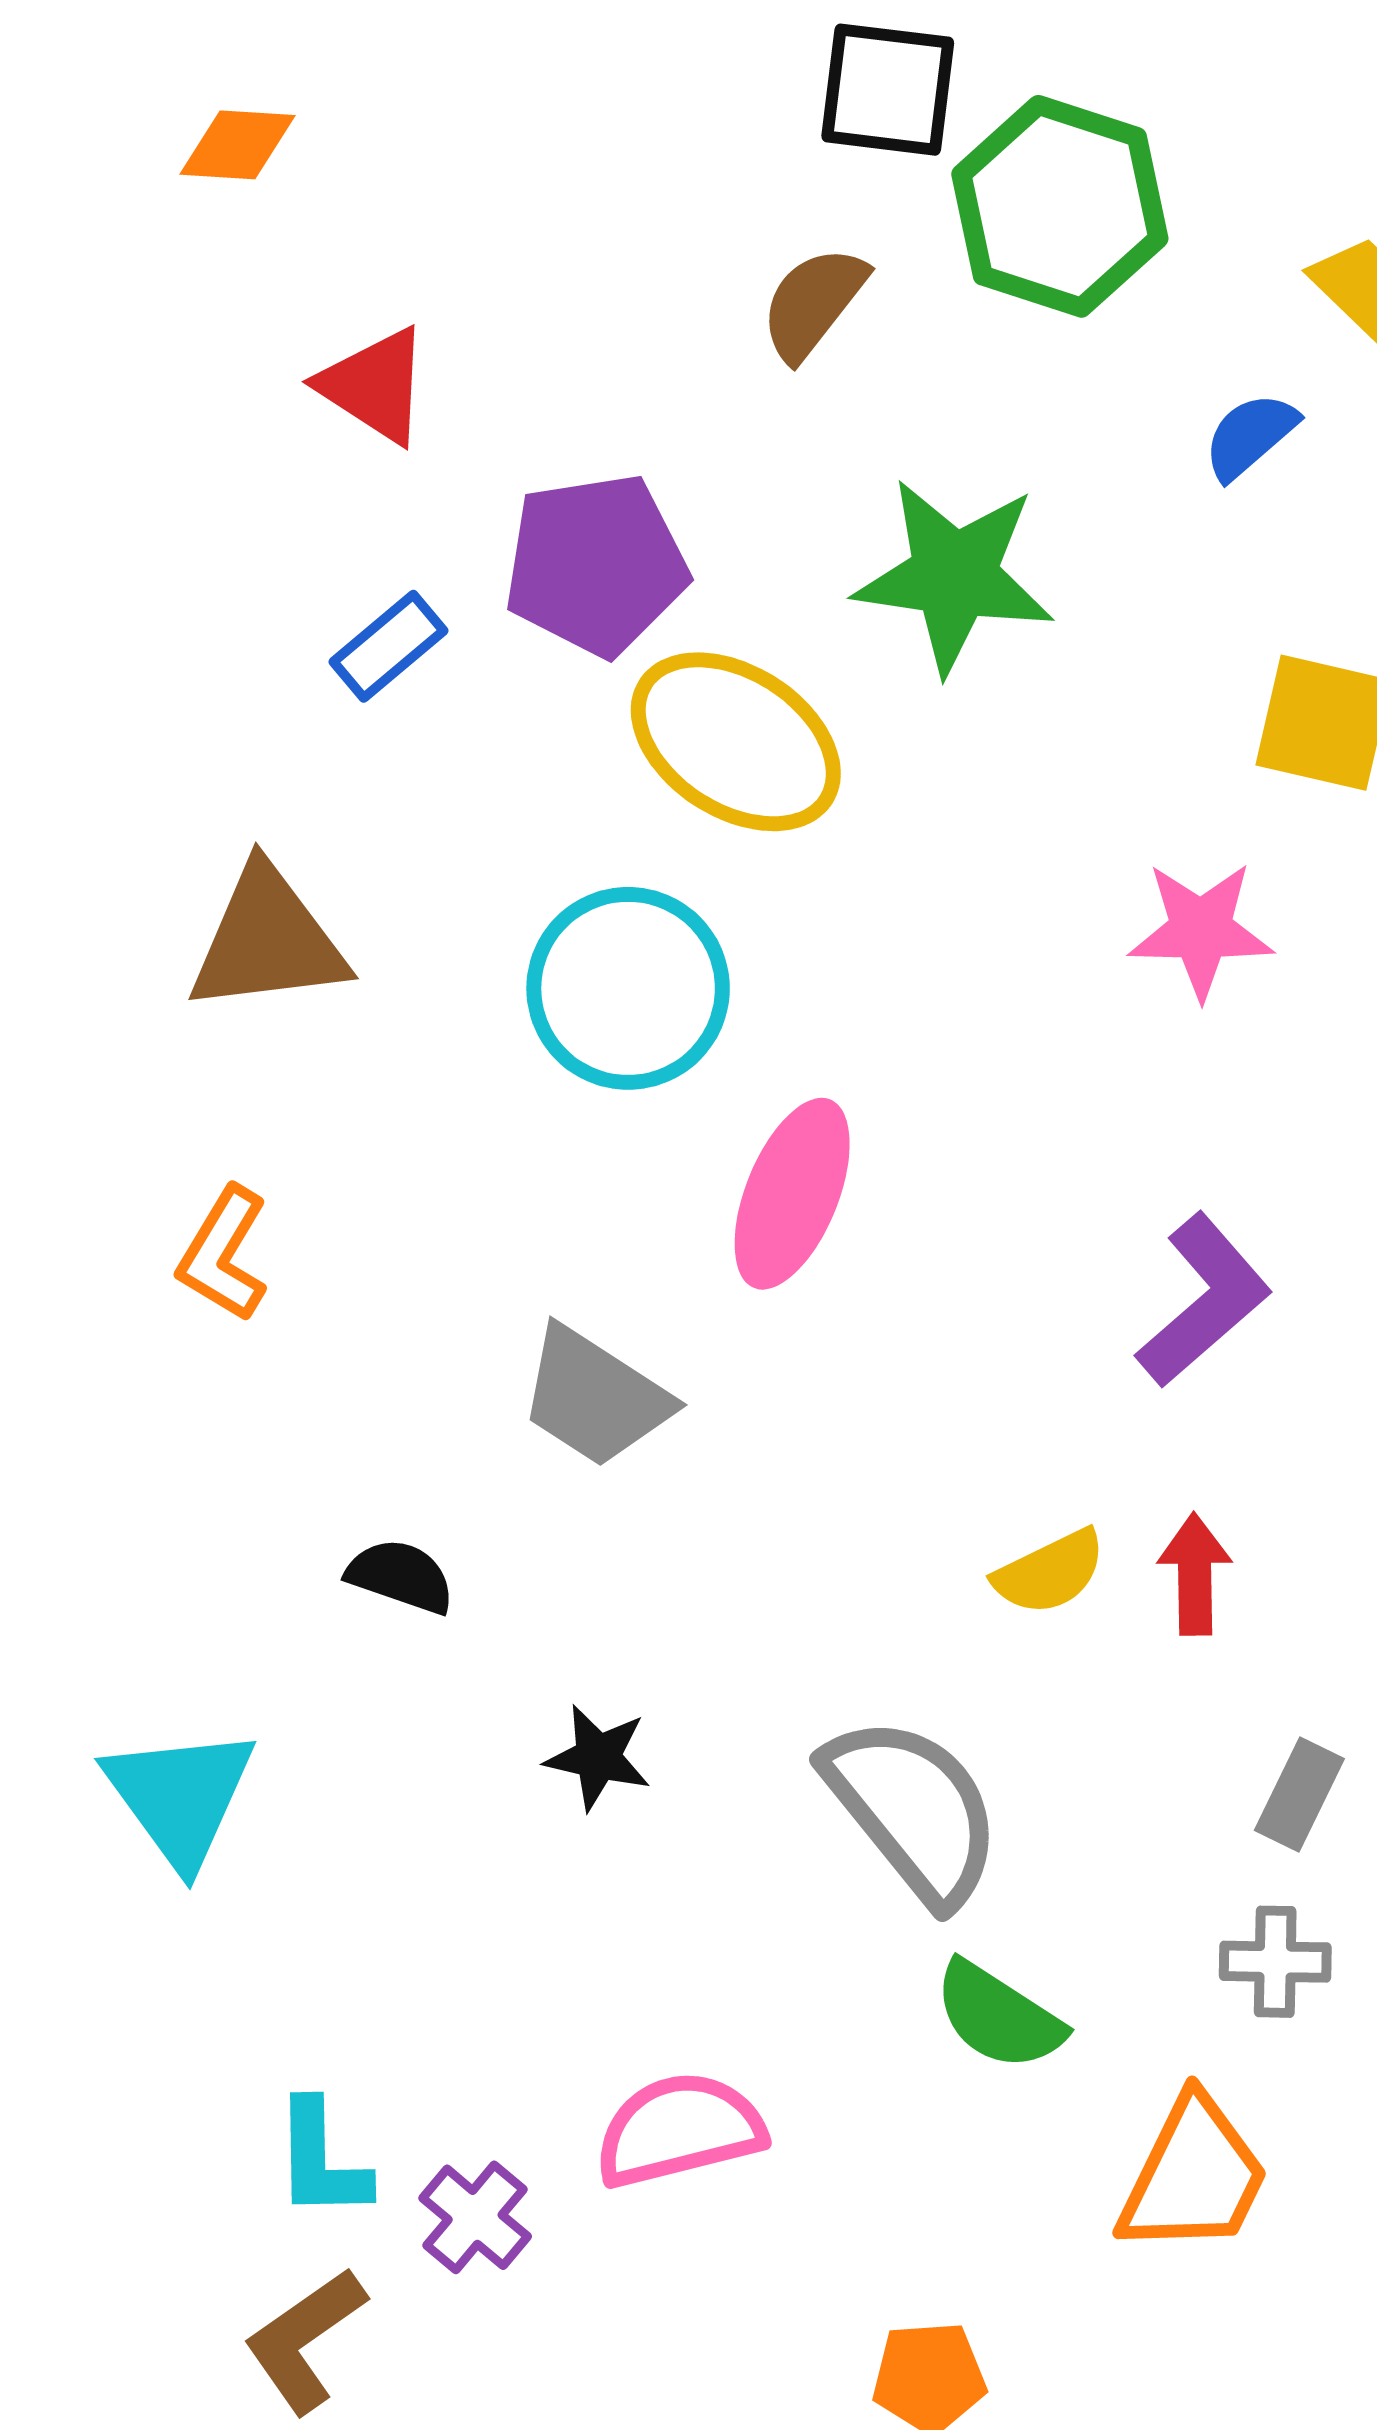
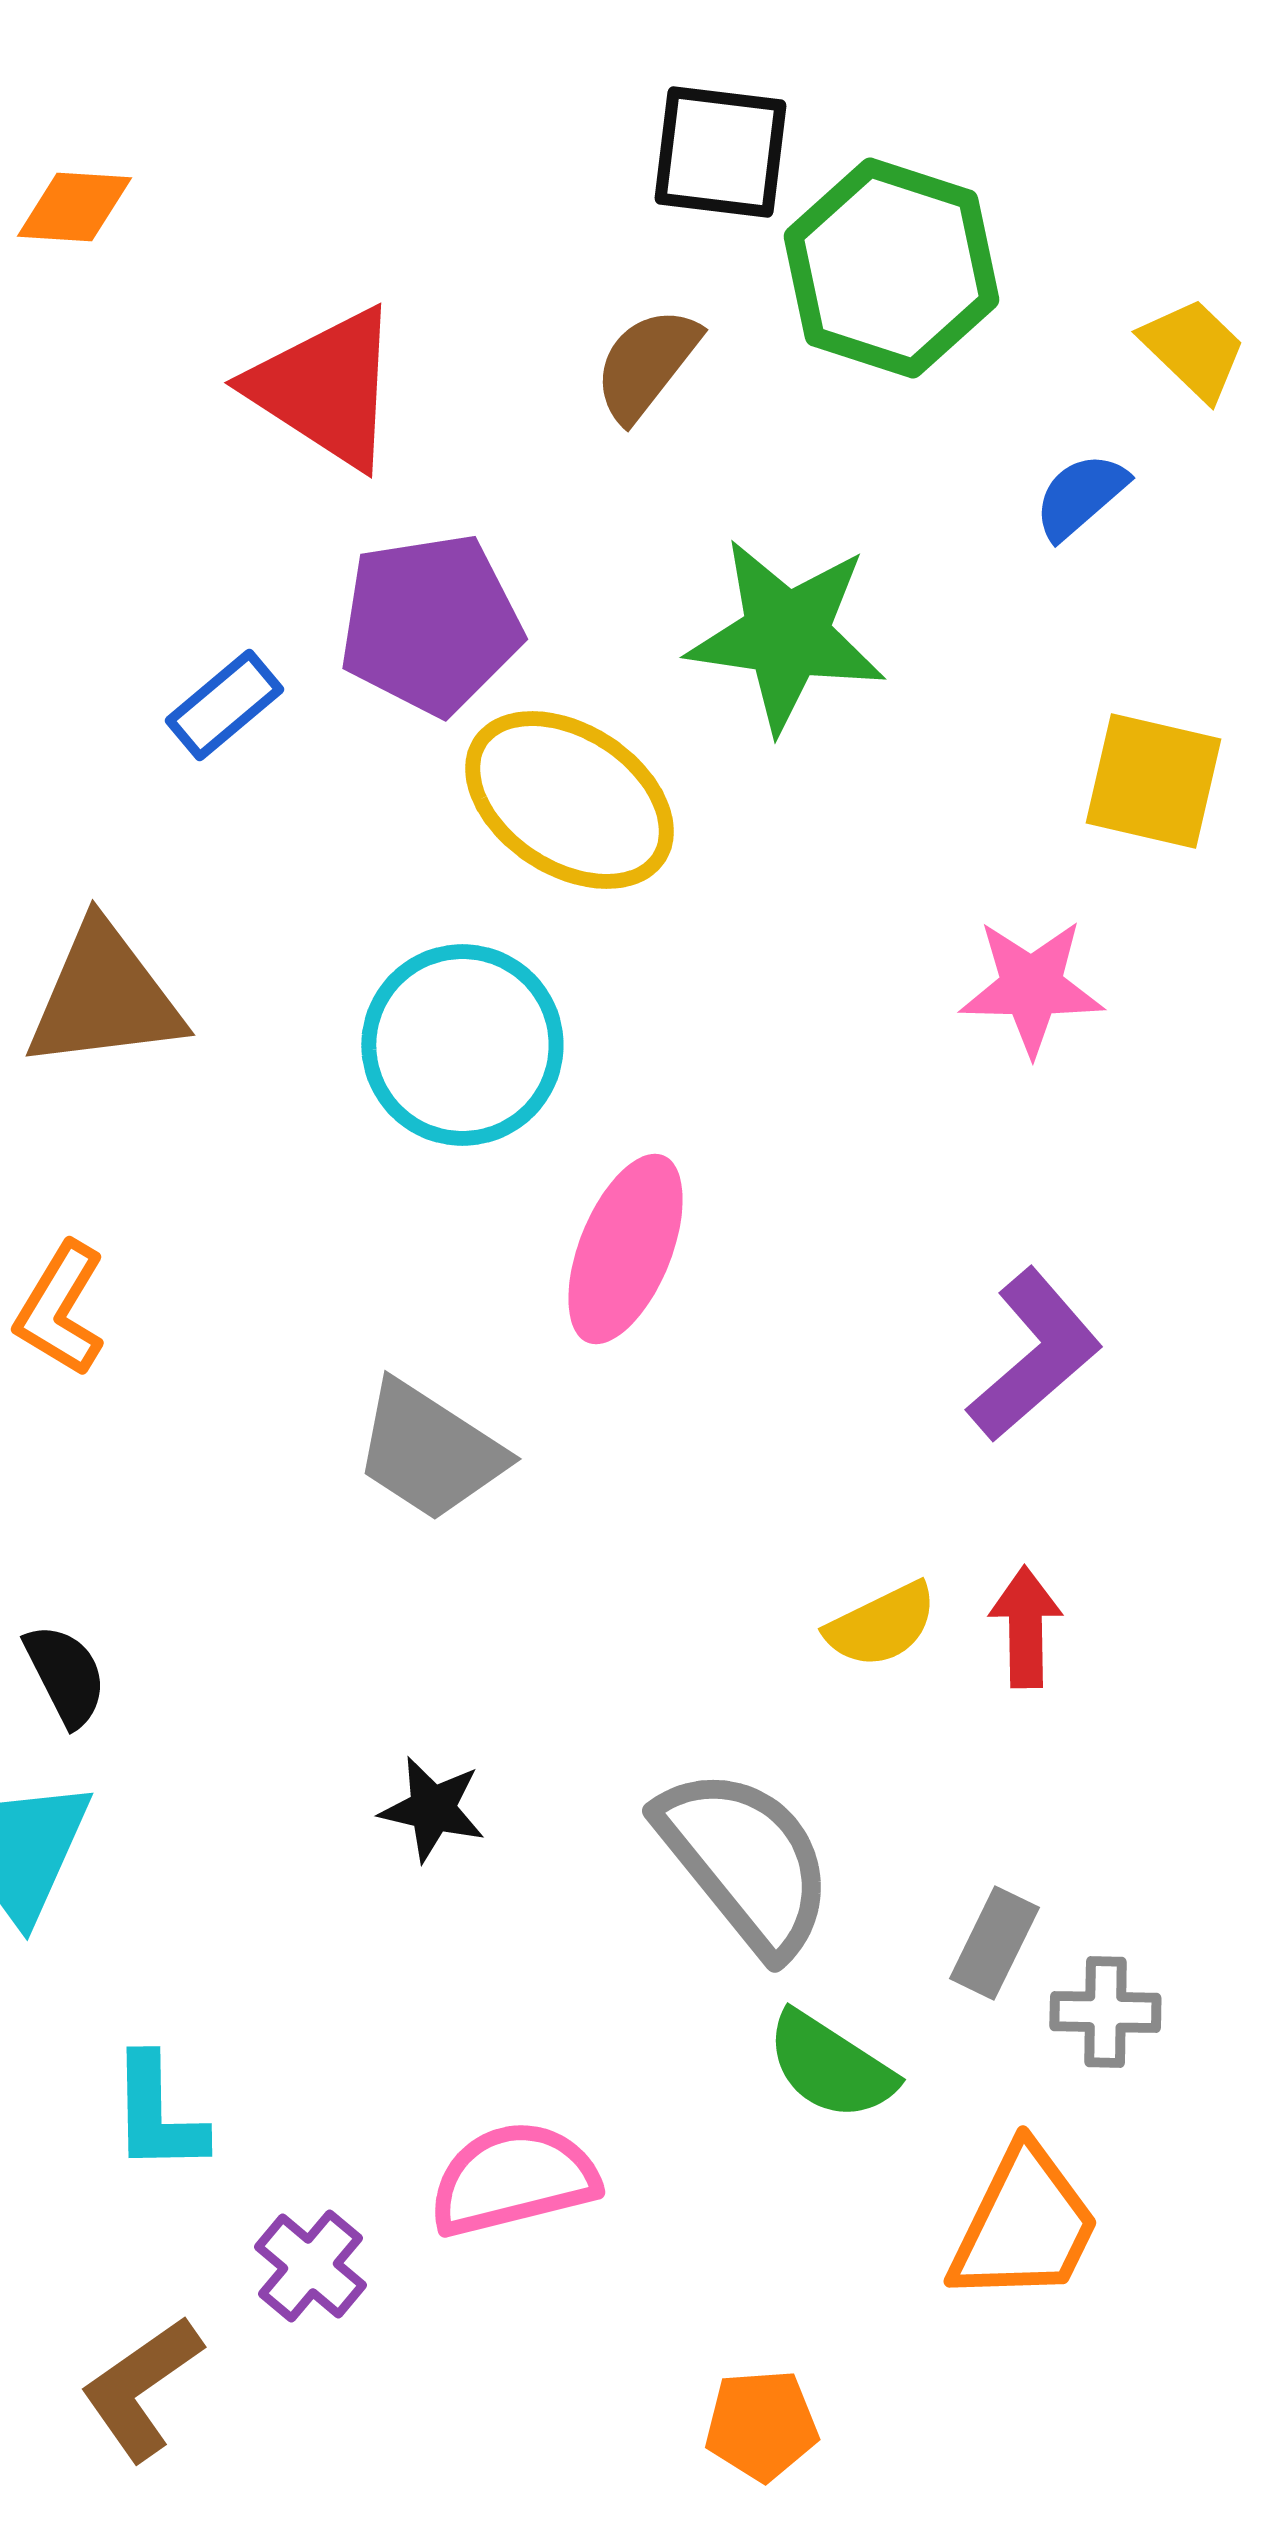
red triangle: (374, 385) -> (325, 388), moved, size x1.4
black semicircle: (401, 1576) -> (65, 1675), moved, turned 44
gray rectangle: (1299, 1795) -> (994, 1943), moved
cyan L-shape: (321, 2160) -> (157, 2114), moved

